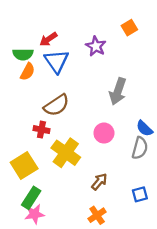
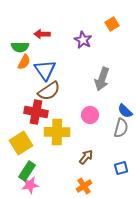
red arrow: (48, 39) -> (42, 34), turned 35
blue triangle: (57, 61) -> (45, 70), moved
red cross: (41, 130) -> (36, 112), size x1.6
yellow cross: (66, 153) -> (57, 132), turned -35

